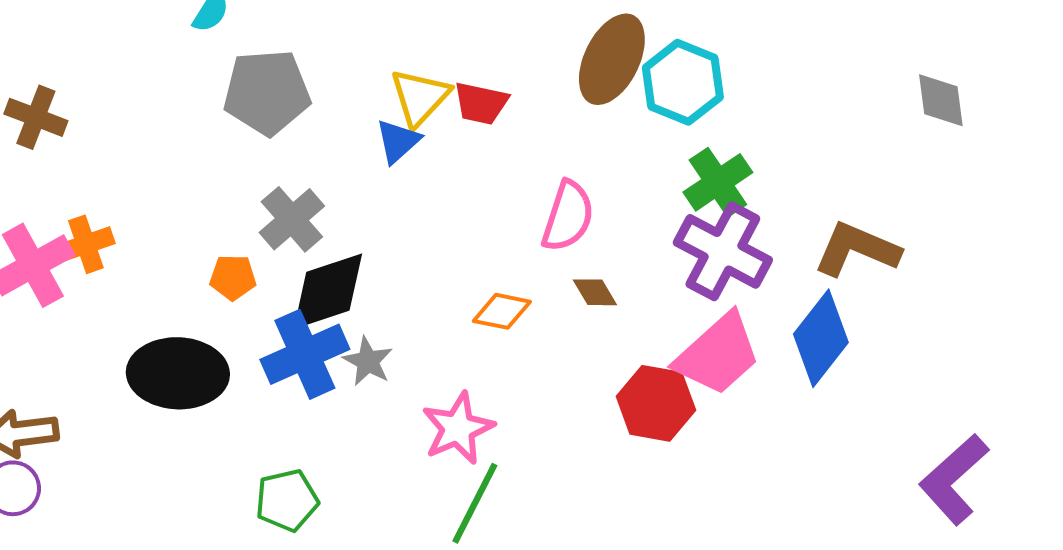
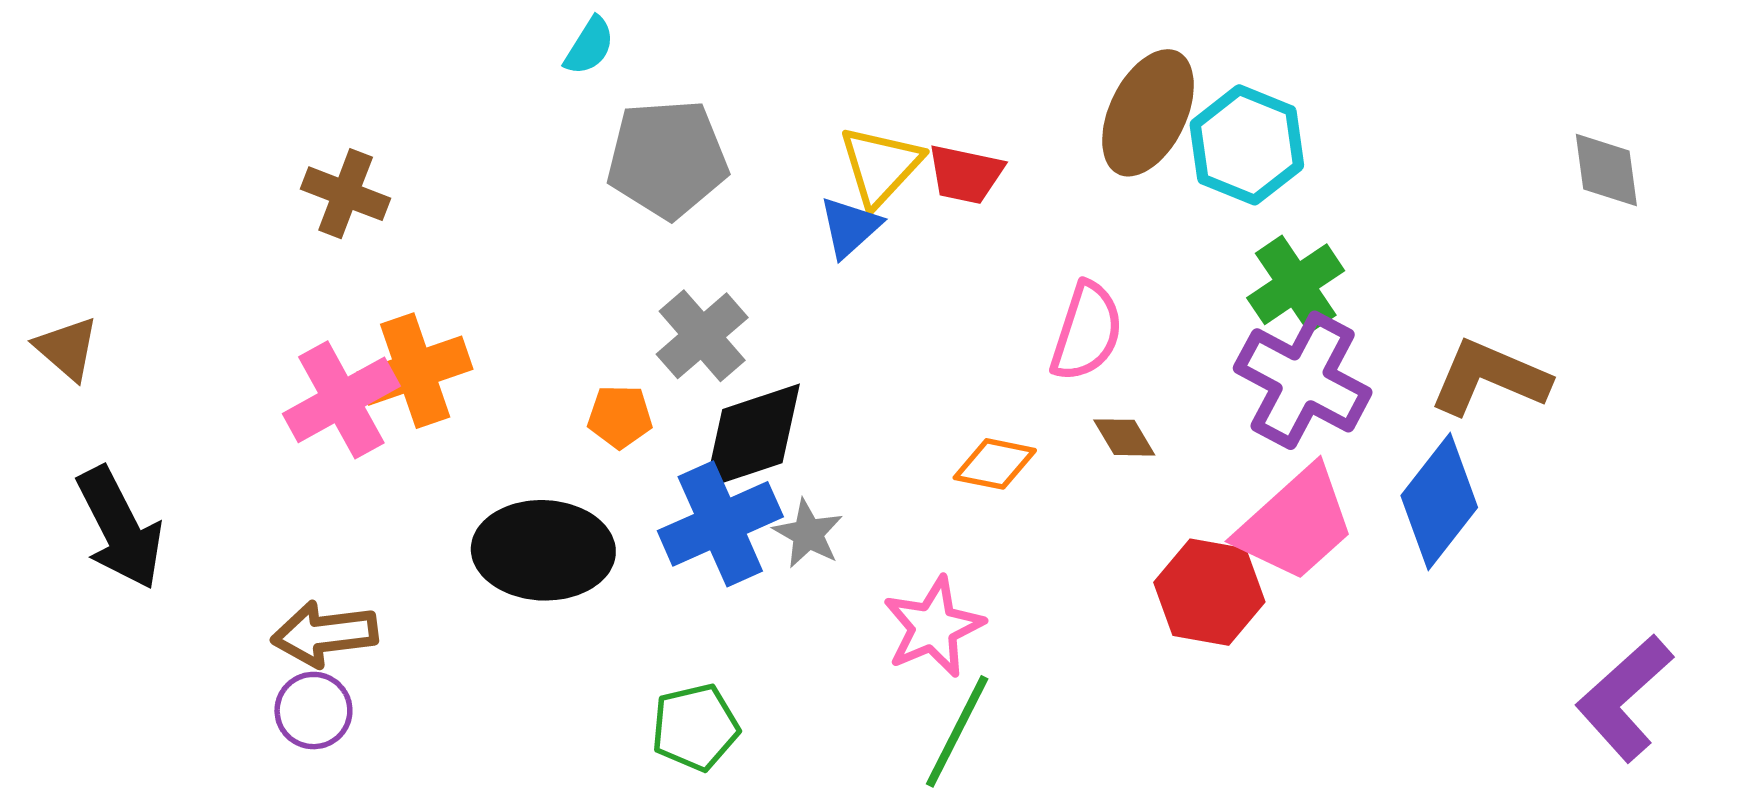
orange cross: (86, 244) -> (415, 371), size x1.4

